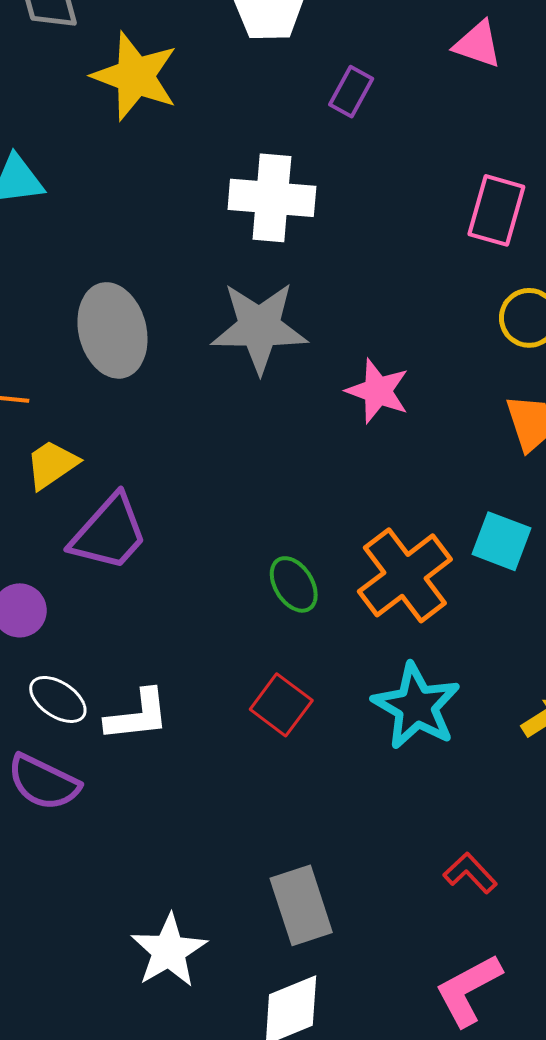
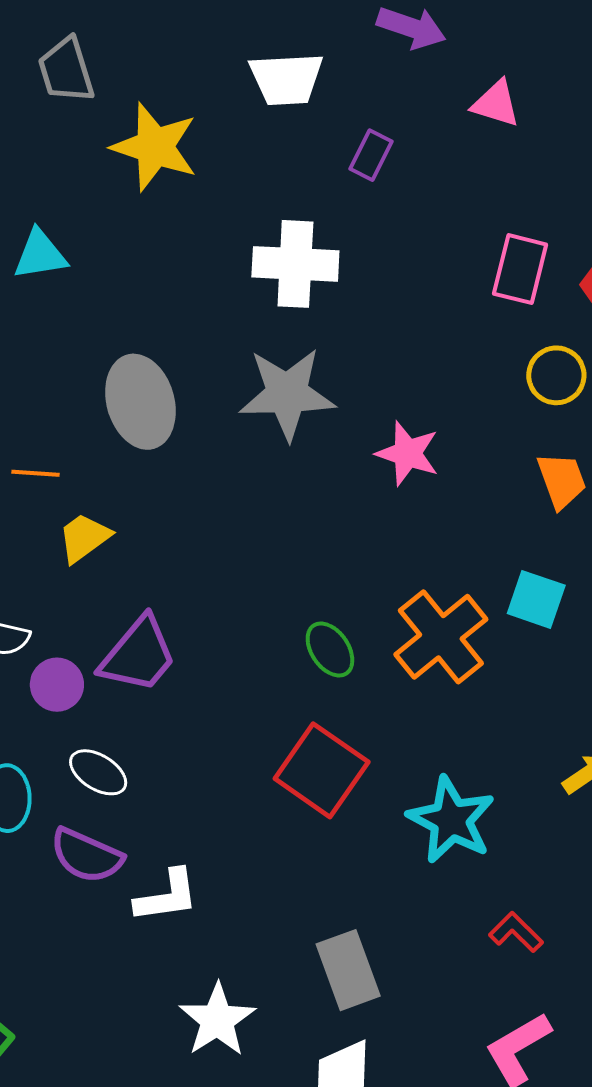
purple trapezoid: (109, 533) -> (138, 655), moved
red square: (281, 705) -> (322, 770), size x1.5
cyan star: (416, 706) -> (451, 820), moved
white L-shape: (137, 715) -> (167, 896), moved

